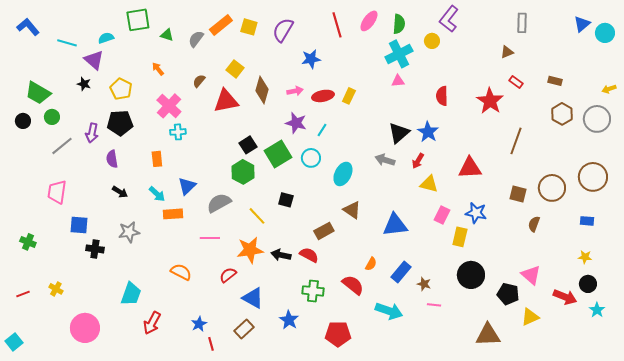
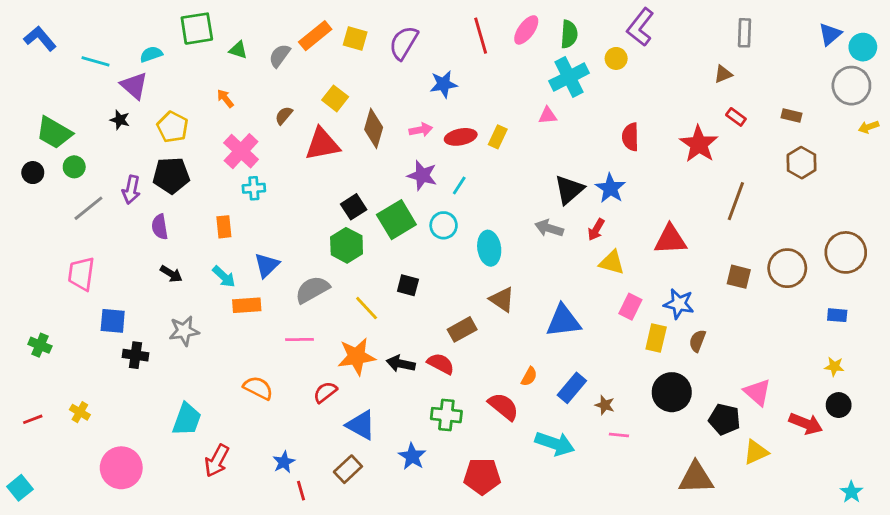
pink triangle: (398, 81) -> (548, 116), moved
gray circle: (597, 119) -> (851, 86), moved
cyan ellipse: (343, 174) -> (489, 248), turned -35
brown semicircle: (534, 224) -> (697, 341), moved
cyan star: (597, 310) -> (851, 492), moved

